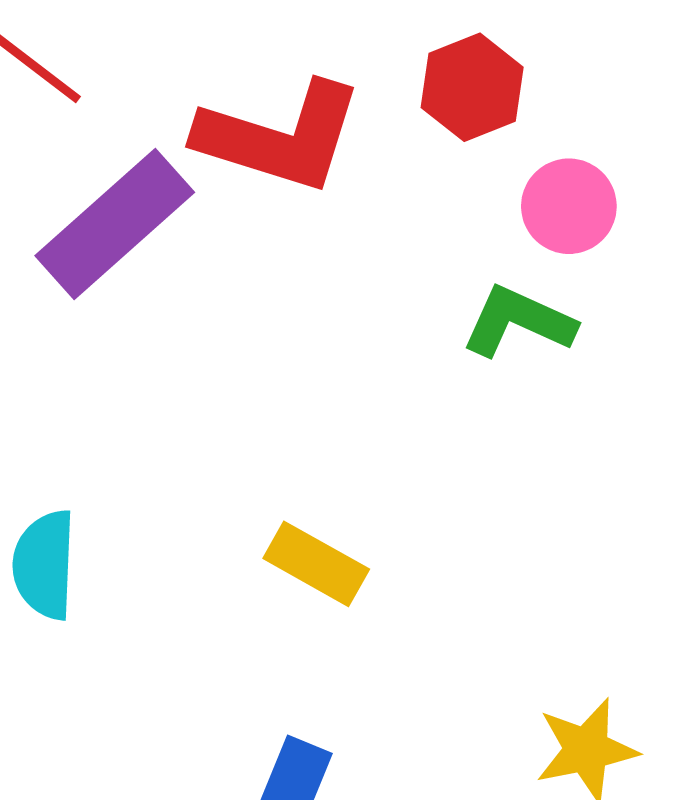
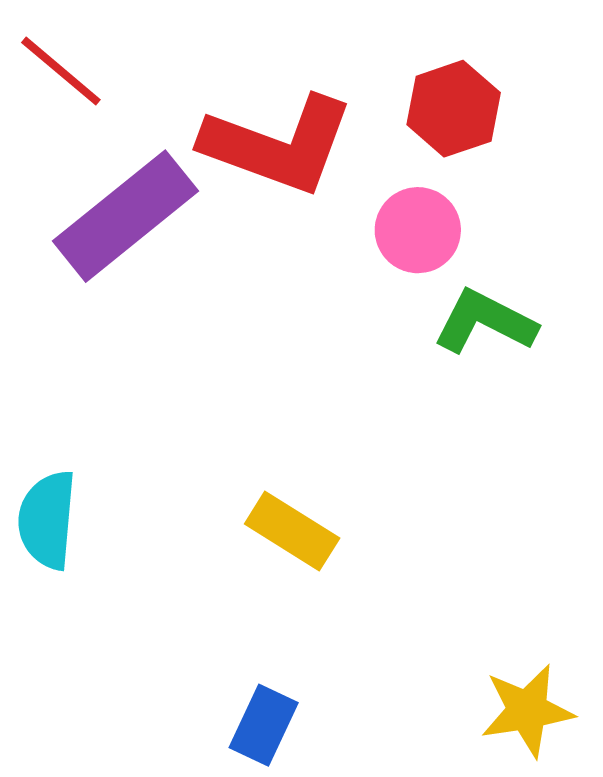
pink circle: (569, 206) -> (418, 230), moved

